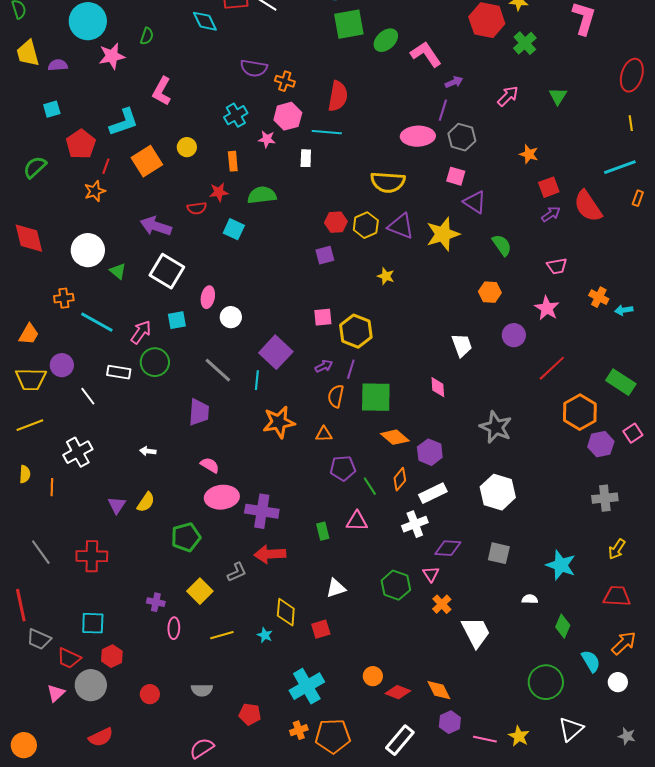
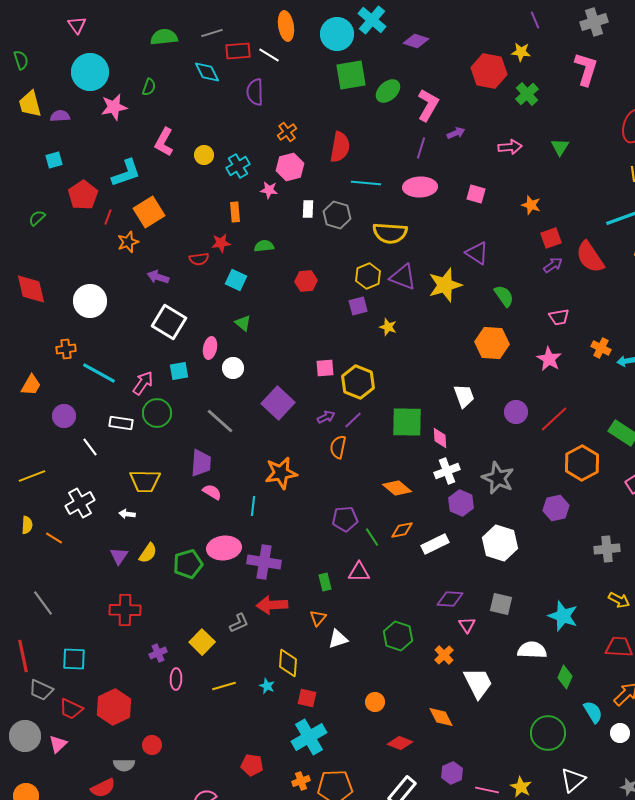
pink L-shape: (426, 54) -> (428, 105), turned 64
purple semicircle: (254, 68) -> (255, 92), moved, turned 80
orange cross: (285, 81) -> (287, 132), turned 36
pink arrow: (508, 96) -> (510, 147), turned 40
purple line: (443, 110) -> (421, 148), moved
cyan line: (327, 132) -> (366, 183), moved
gray hexagon: (462, 137) -> (337, 215), moved
yellow circle: (187, 147) -> (204, 155), moved
green semicircle: (35, 167) -> (37, 218), size x0.7
pink square: (456, 176) -> (476, 194), moved
orange star: (95, 191) -> (128, 242), moved
green semicircle: (262, 195) -> (264, 246), size x0.7
red hexagon: (336, 222) -> (306, 281), moved
purple arrow: (156, 226) -> (158, 277), size x0.7
purple square: (325, 255) -> (358, 306), moved
green triangle: (118, 271) -> (243, 323), moved
orange hexagon: (490, 292) -> (492, 343), size x1.5
purple circle: (514, 335) -> (516, 412), moved
purple line: (351, 369) -> (353, 420), turned 30
yellow trapezoid: (31, 379) -> (145, 481), moved
cyan line: (257, 380) -> (253, 506), moved
green square: (376, 397) -> (407, 422), moved
orange triangle: (324, 434) -> (318, 618), moved, turned -48
purple hexagon: (601, 444) -> (556, 508), moved
white arrow: (148, 451) -> (127, 514), moved
purple hexagon: (430, 452) -> (461, 503), moved
pink semicircle: (210, 465) -> (212, 492), moved
orange diamond: (400, 479) -> (402, 530), turned 40
orange line: (52, 487) -> (54, 538), turned -60
white cross: (415, 524) -> (447, 471), moved
green pentagon: (186, 537) -> (188, 564), moved
yellow arrow: (617, 549) -> (619, 600), turned -95
red cross: (92, 556) -> (125, 610), moved
pink triangle: (431, 574) -> (467, 625), moved
white semicircle: (530, 599) -> (532, 650), size x1.8
purple cross: (156, 602) -> (158, 653), turned -36
cyan square: (93, 623) -> (74, 659), moved
red square: (321, 629) -> (307, 698), moved, turned 30
red hexagon: (112, 656) -> (114, 707), size x1.6
orange circle: (373, 676) -> (375, 702), moved
gray circle: (91, 685) -> (25, 736), moved
gray semicircle: (202, 690) -> (124, 765), moved
orange diamond: (439, 690) -> (441, 717), moved

